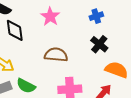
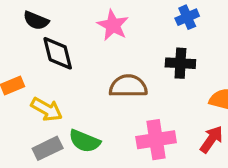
black cross: (99, 44) -> (180, 63), moved, turned -30

